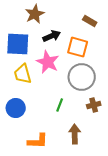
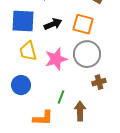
black arrow: (52, 36) -> (53, 24), moved
pink star: (48, 62) -> (56, 59), moved, turned 30
green line: (60, 105) -> (61, 97), moved

